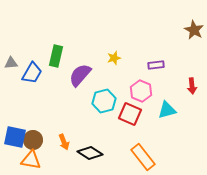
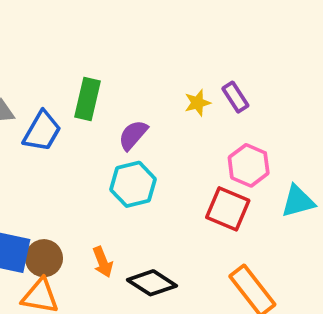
purple rectangle: (156, 65) -> (235, 97), moved, turned 63
purple semicircle: (80, 75) -> (133, 135), size x0.7
cyan hexagon: (104, 101) -> (133, 184), moved

